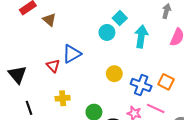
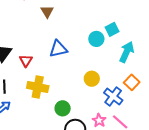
red triangle: (53, 66) -> (26, 61), moved
orange square: (166, 82) -> (132, 82), moved
yellow cross: (63, 98) -> (38, 87), size x1.5

